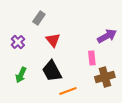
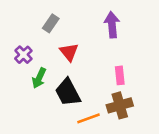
purple arrow: (107, 36) -> (112, 25), moved, turned -66
green arrow: (21, 75) -> (39, 78), moved
brown cross: (105, 77) -> (120, 105), moved

